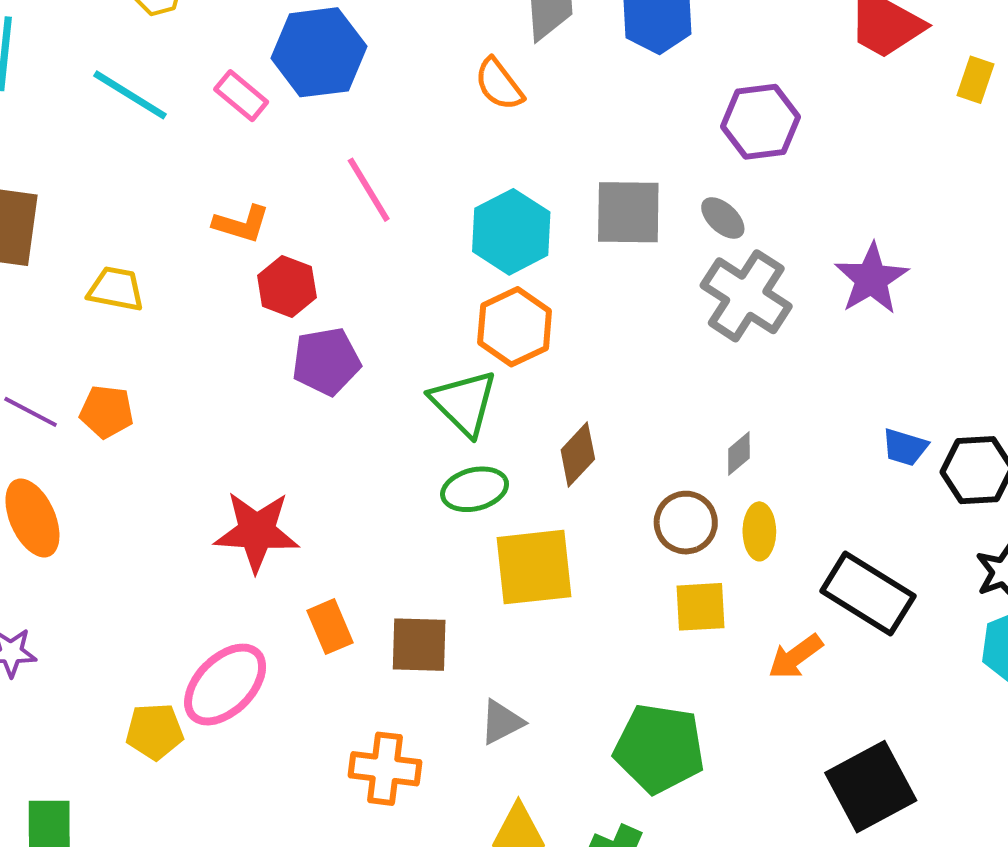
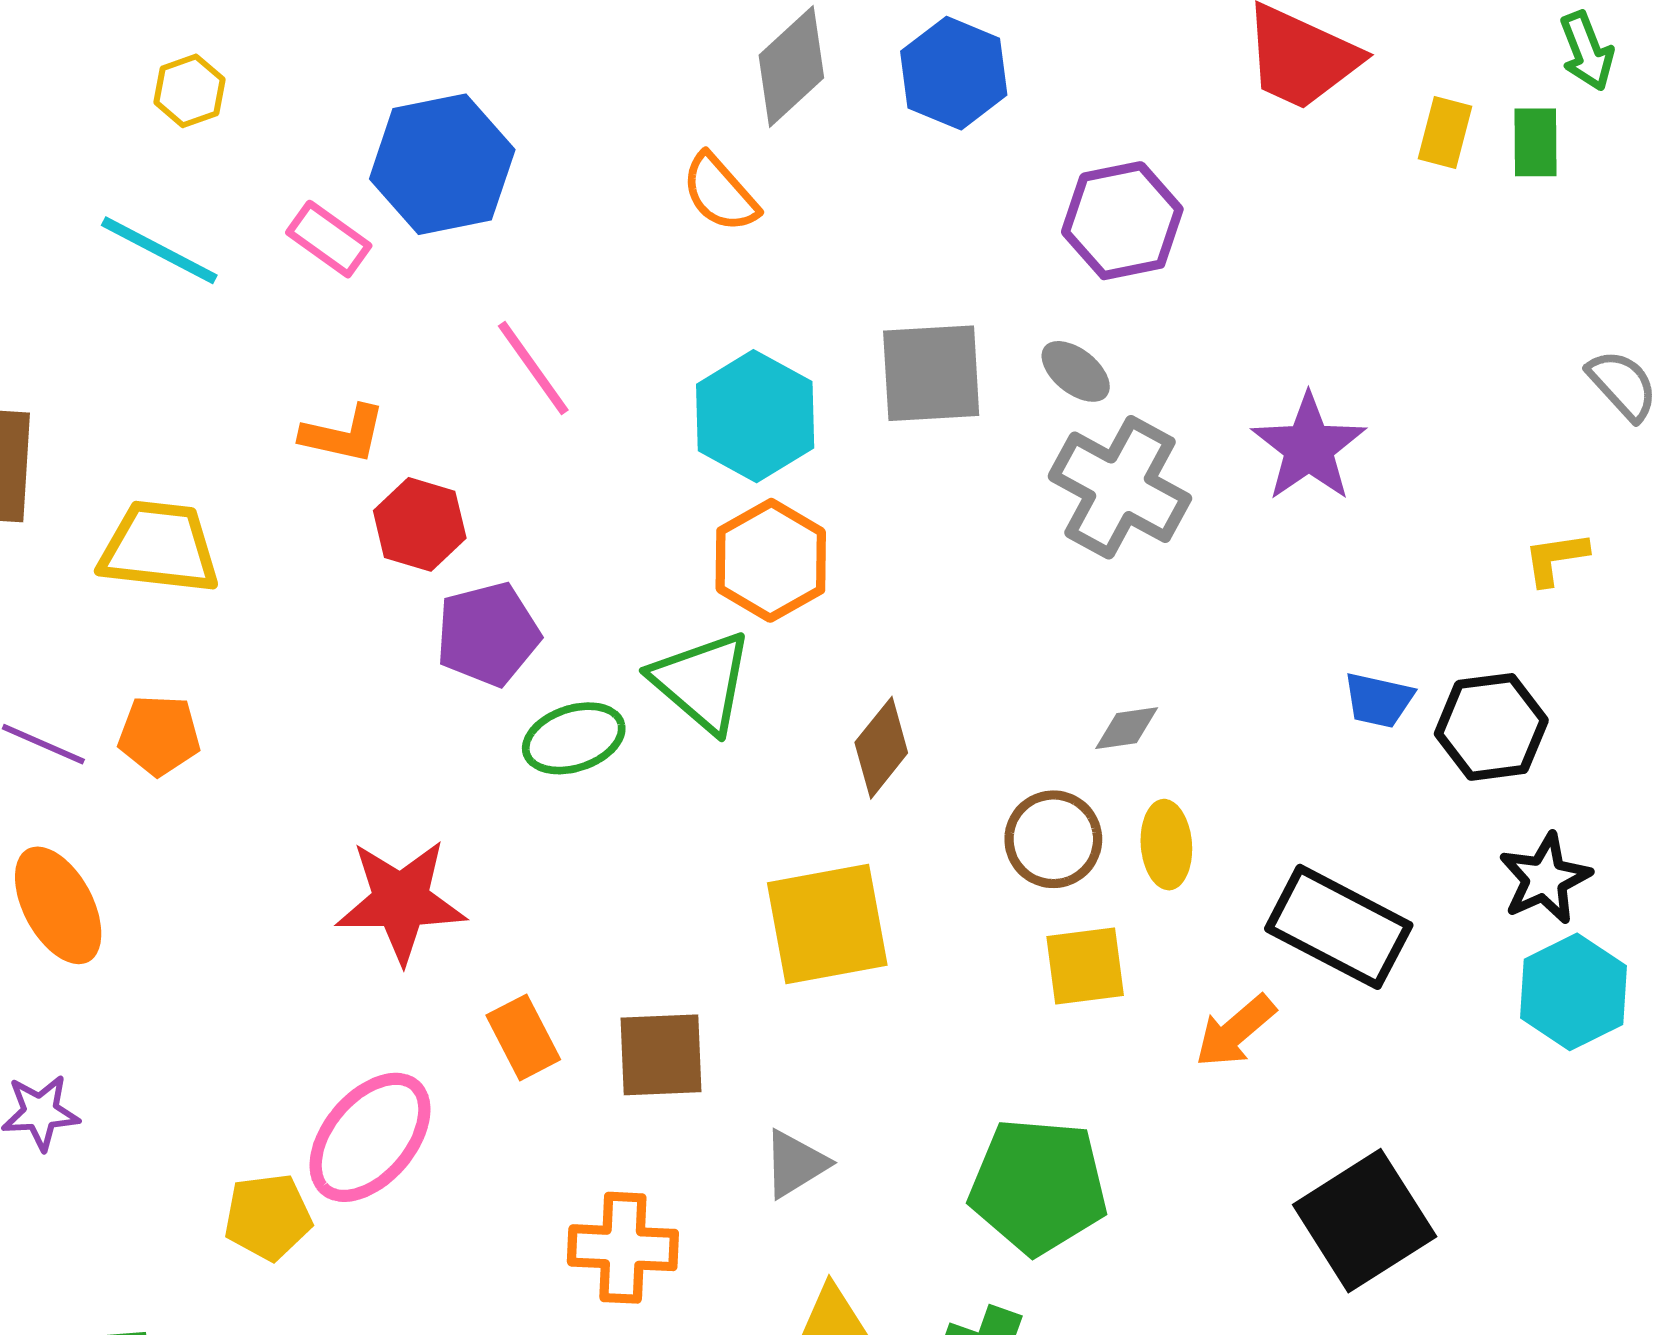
yellow trapezoid: (116, 289) -> (159, 547), size x1.4
gray diamond: (739, 453) -> (1127, 728), turned 36
green ellipse: (475, 489) -> (574, 738), moved

